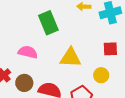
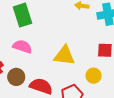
green rectangle: (48, 23) -> (23, 15), moved

